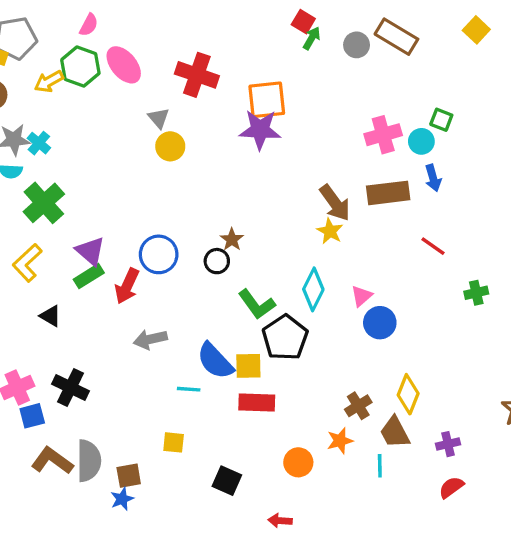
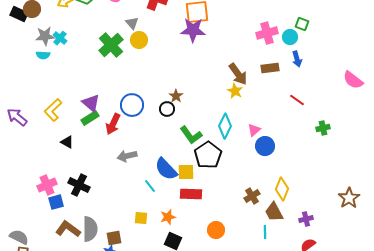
brown rectangle: (388, 193) -> (270, 68), size x0.7
green cross: (44, 203) -> (111, 45), moved
cyan line: (189, 389) -> (150, 186), turned 48
orange star: (340, 441) -> (168, 217), moved

